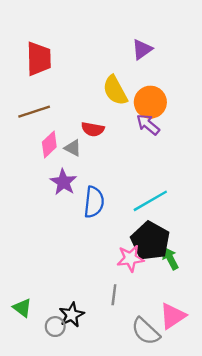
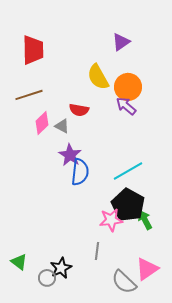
purple star: (63, 182) -> (70, 155), moved

